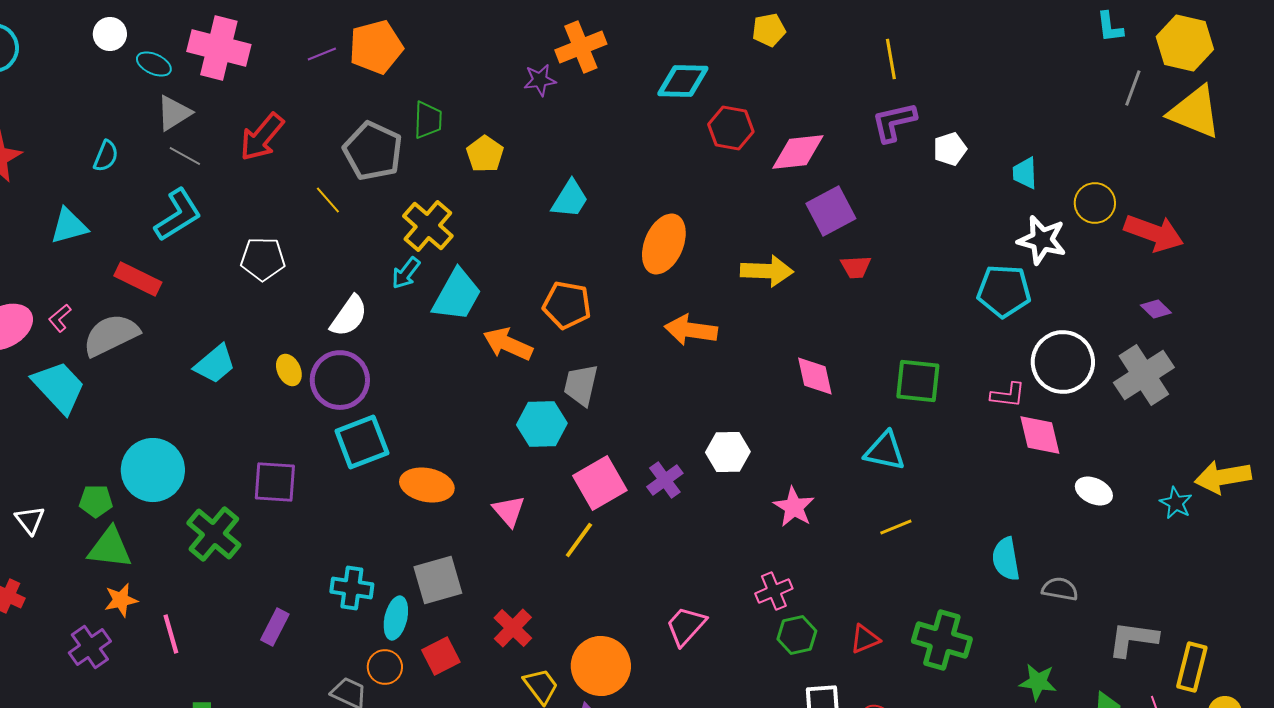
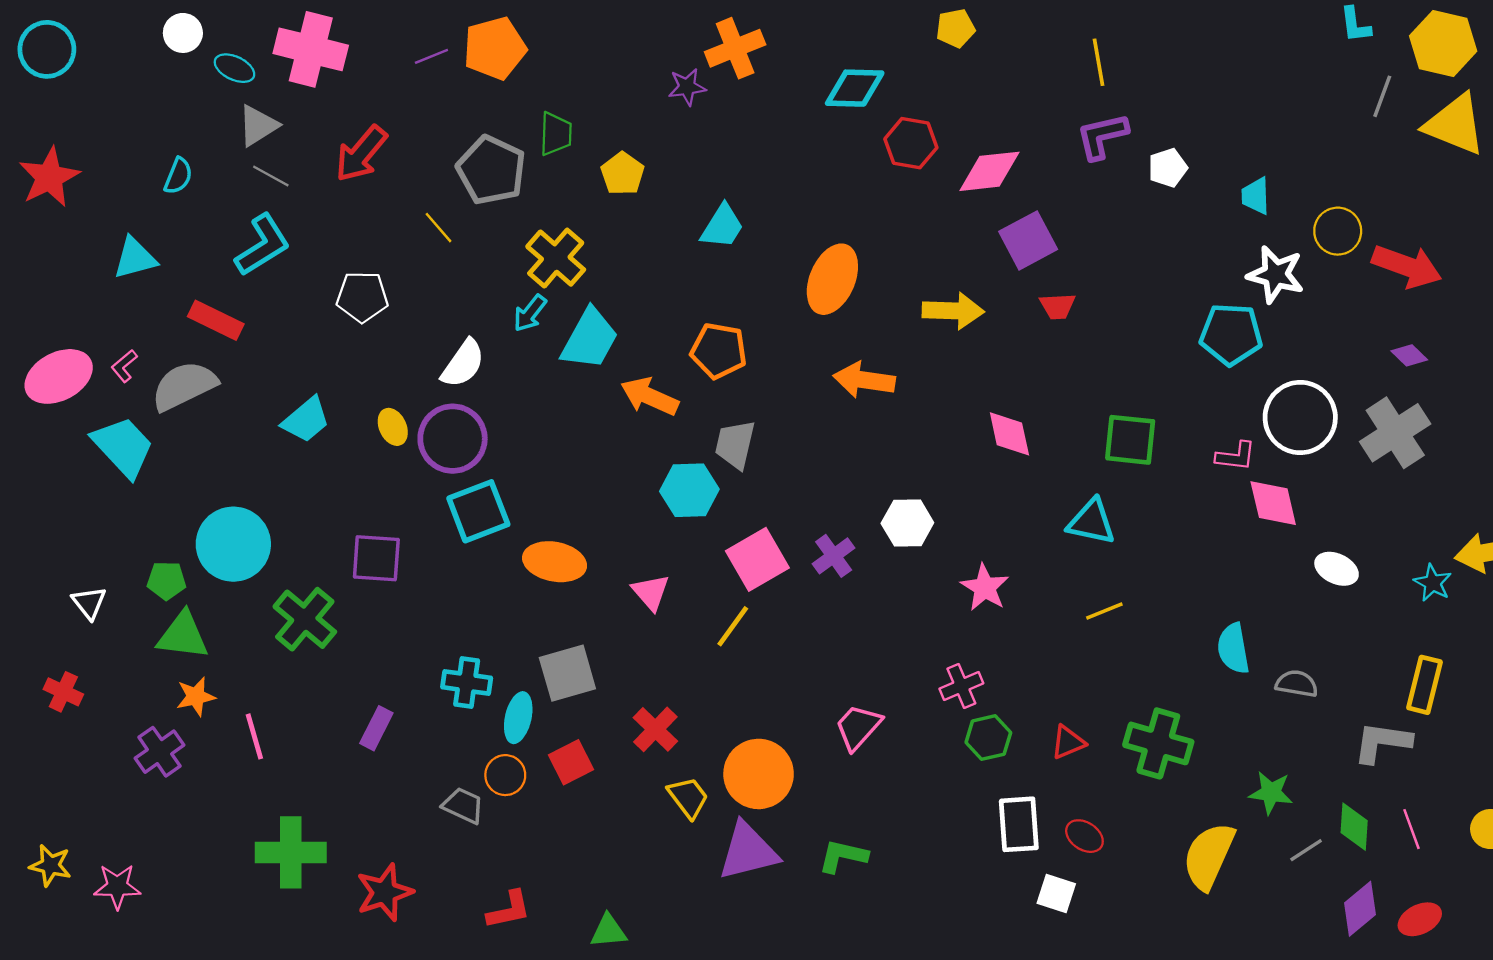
yellow rectangle: (1192, 667) -> (1424, 685), moved

